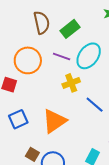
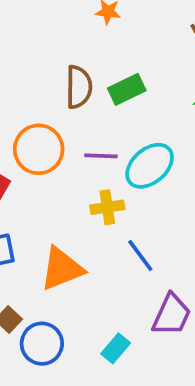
green rectangle: (70, 29) -> (127, 89), moved
purple line: (62, 56) -> (101, 156), turned -30

